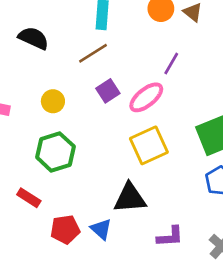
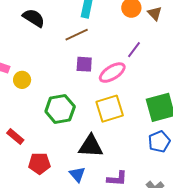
purple square: (108, 91) -> (84, 64), turned 30
yellow circle: (53, 101) -> (22, 80), moved
green hexagon: (55, 152) -> (60, 109), moved
blue triangle: (101, 229) -> (77, 174), moved

